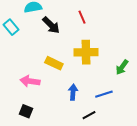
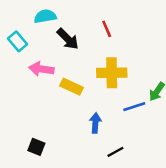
pink arrow: (30, 81) -> (41, 69), moved
blue line: (104, 94) -> (134, 107), moved

